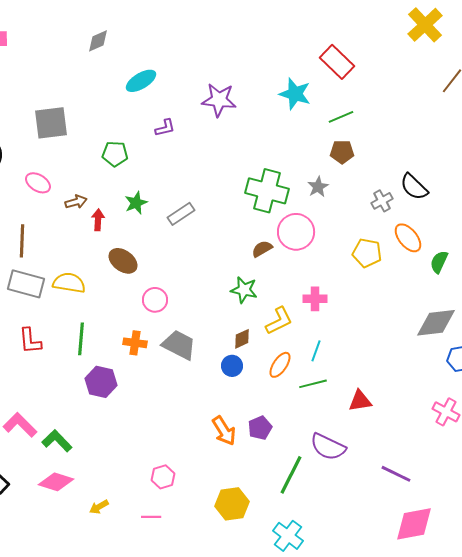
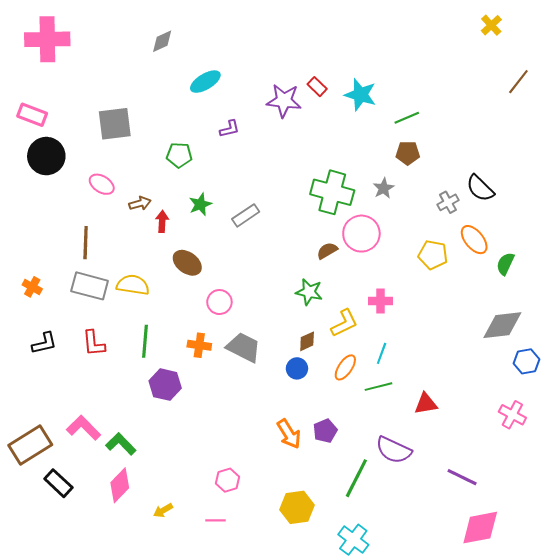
yellow cross: (425, 25) -> (491, 25), size x0.6
red rectangle: (337, 62) -> (317, 87), moved, size x0.6
pink diamond: (56, 482) -> (120, 485), turned -64

